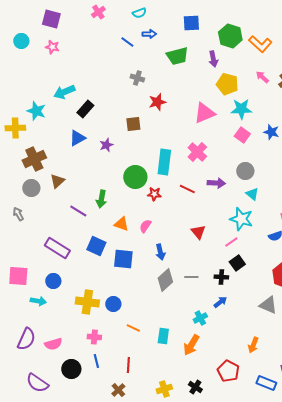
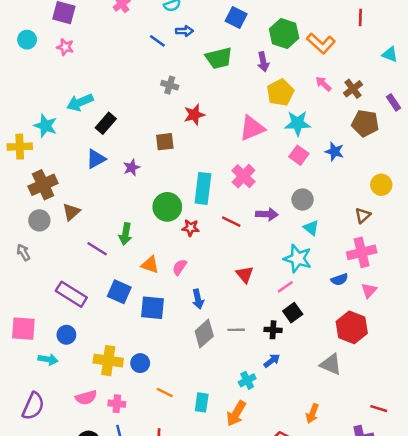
blue square: (191, 23) -> (236, 17), turned 30
yellow pentagon: (227, 84) -> (280, 93), turned 30
pink semicircle: (53, 344) -> (86, 398), moved

